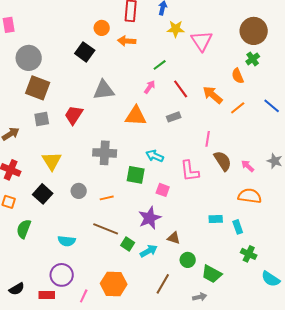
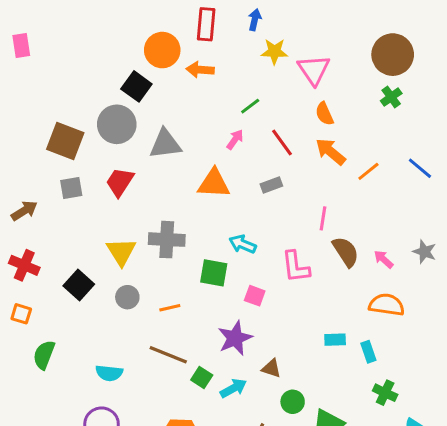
orange circle: (102, 28) -> (162, 50), size x1.5
gray circle: (29, 58) -> (117, 124), moved
orange semicircle: (238, 76) -> (324, 114), moved
yellow triangle: (52, 161) -> (121, 252), moved
black square: (43, 194) -> (79, 285), moved

